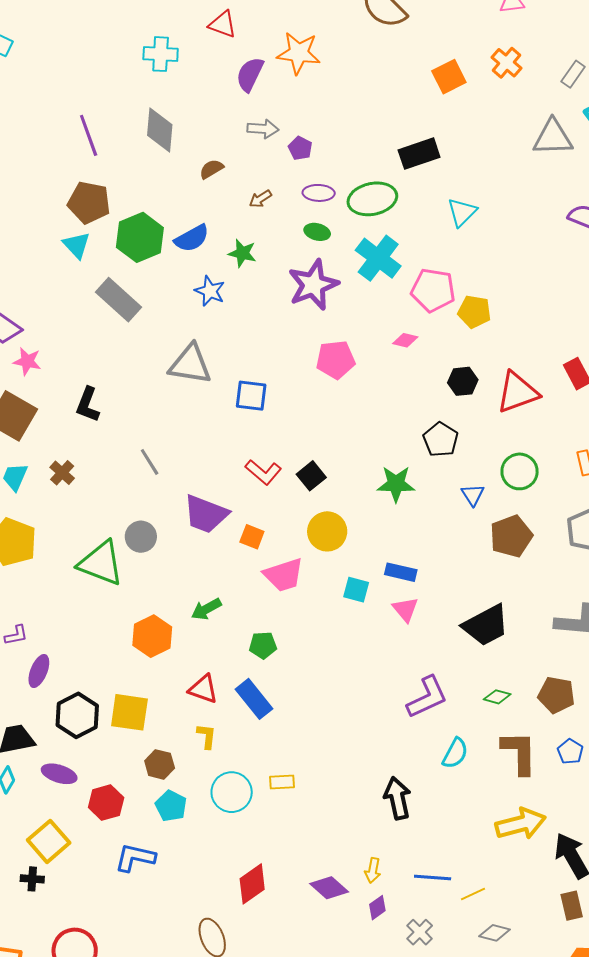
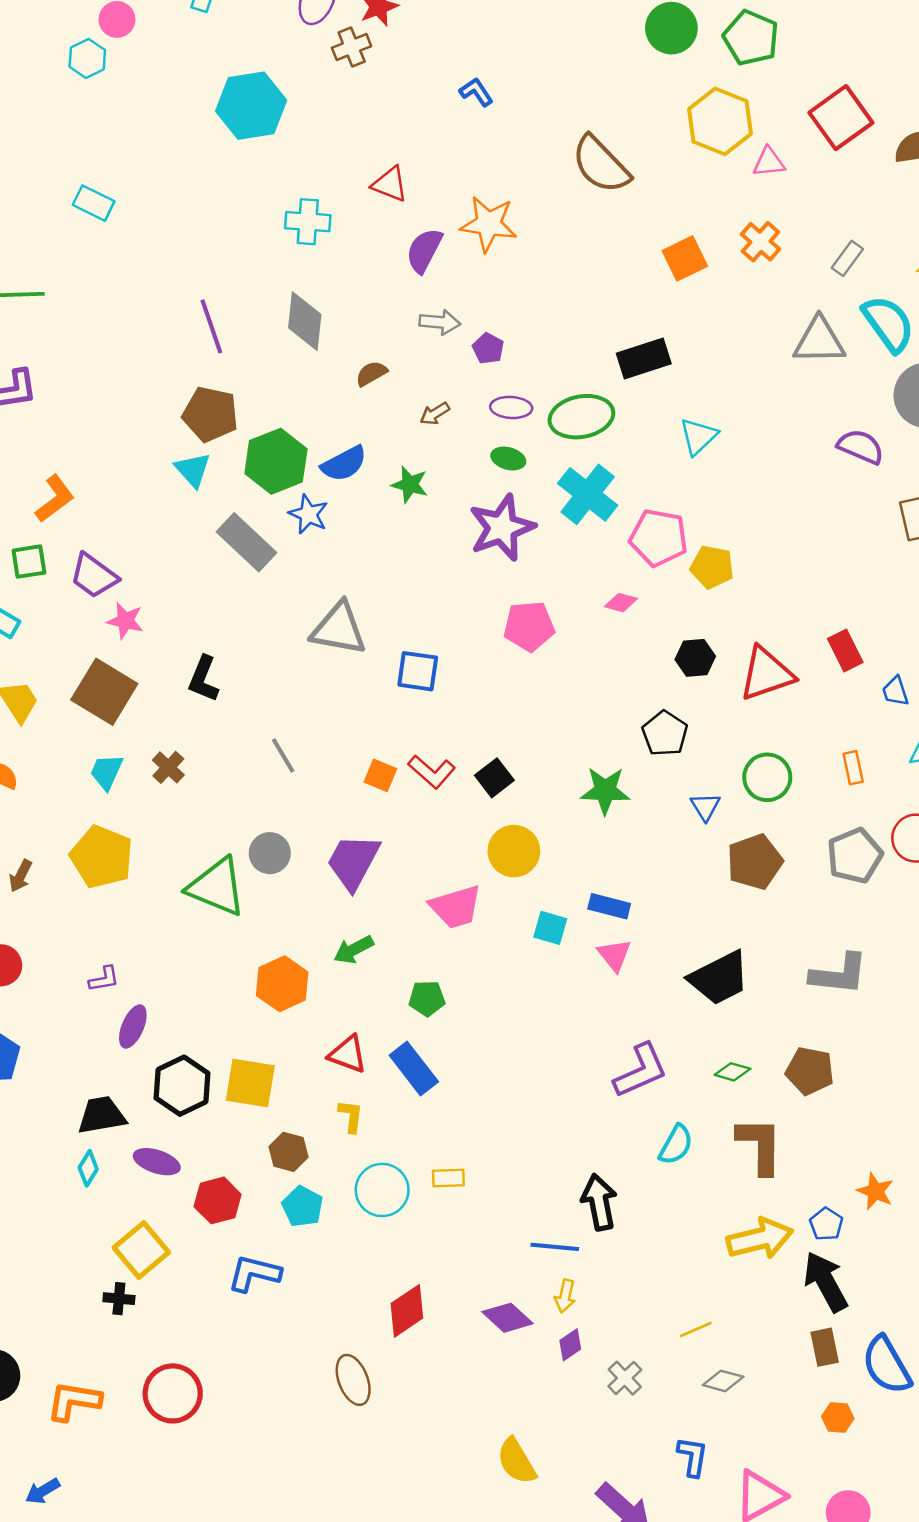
blue star: (210, 291) -> (308, 514), moved
purple trapezoid: (206, 514) -> (353, 862), moved, turned 96
orange square: (252, 537) -> (380, 775), moved
blue pentagon: (570, 752) -> (826, 1224), moved
blue line: (433, 878) -> (555, 1247), moved

